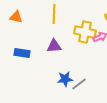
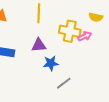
blue star: (65, 79) -> (51, 63), moved

